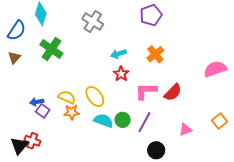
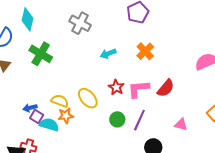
red star: (121, 74) -> (116, 87), moved
cyan semicircle: (104, 121) -> (49, 125), moved
pink triangle: (185, 130) -> (181, 124), turned 40

